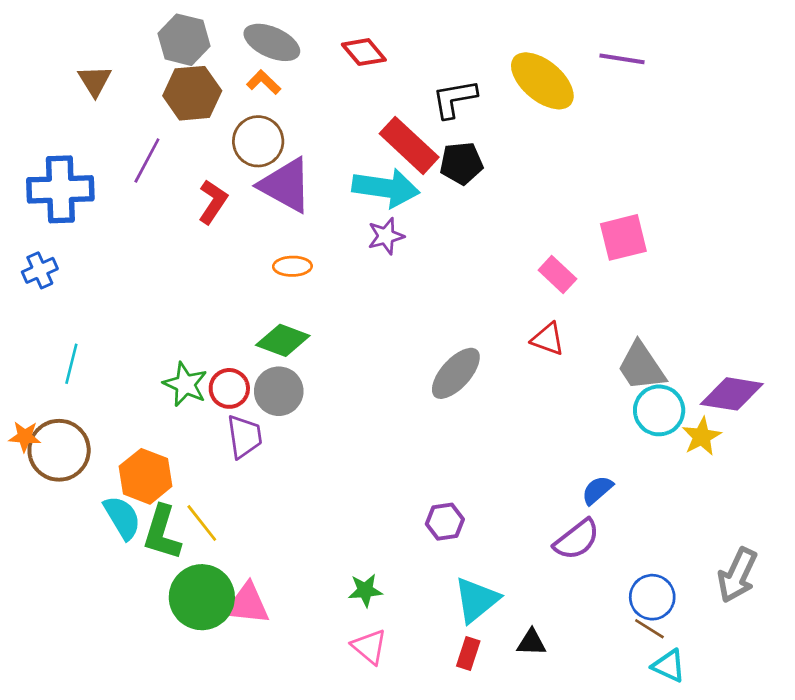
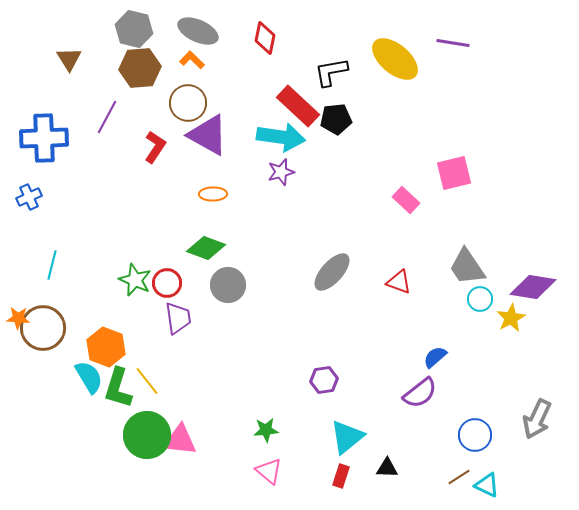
red diamond: (364, 52) -> (265, 38), turned 52
red triangle: (548, 339) -> (399, 282), moved
gray circle: (279, 391) -> (228, 285), moved
cyan circle: (659, 410) -> (480, 299), size x0.7
brown line: (649, 629) -> (459, 477), moved, turned -65

